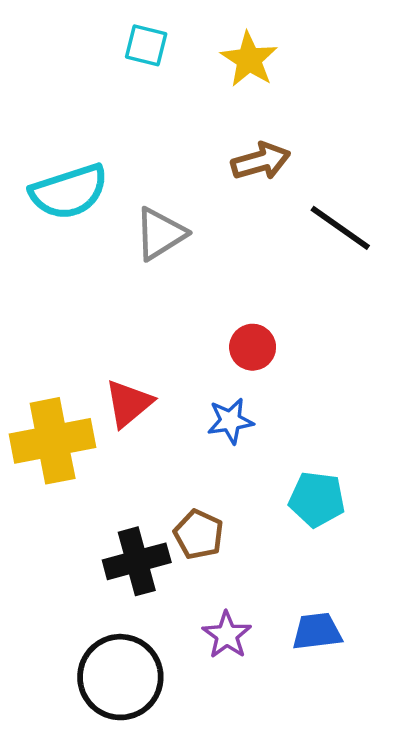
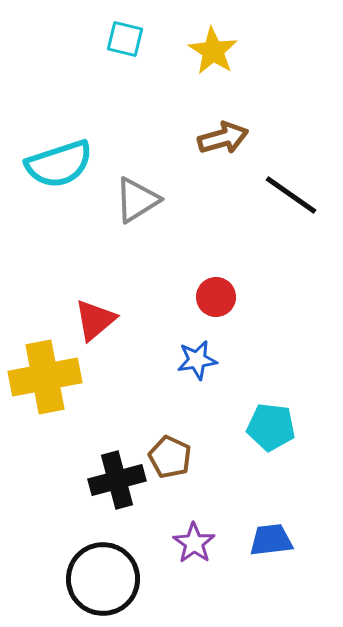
red triangle: (129, 403) -> (95, 320), moved

